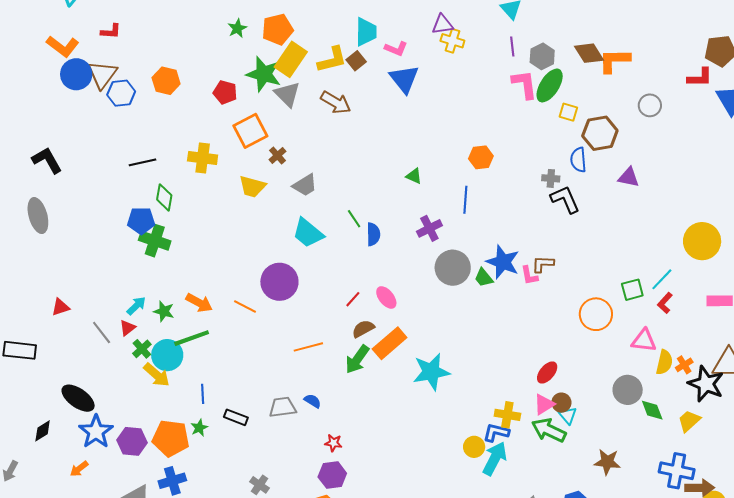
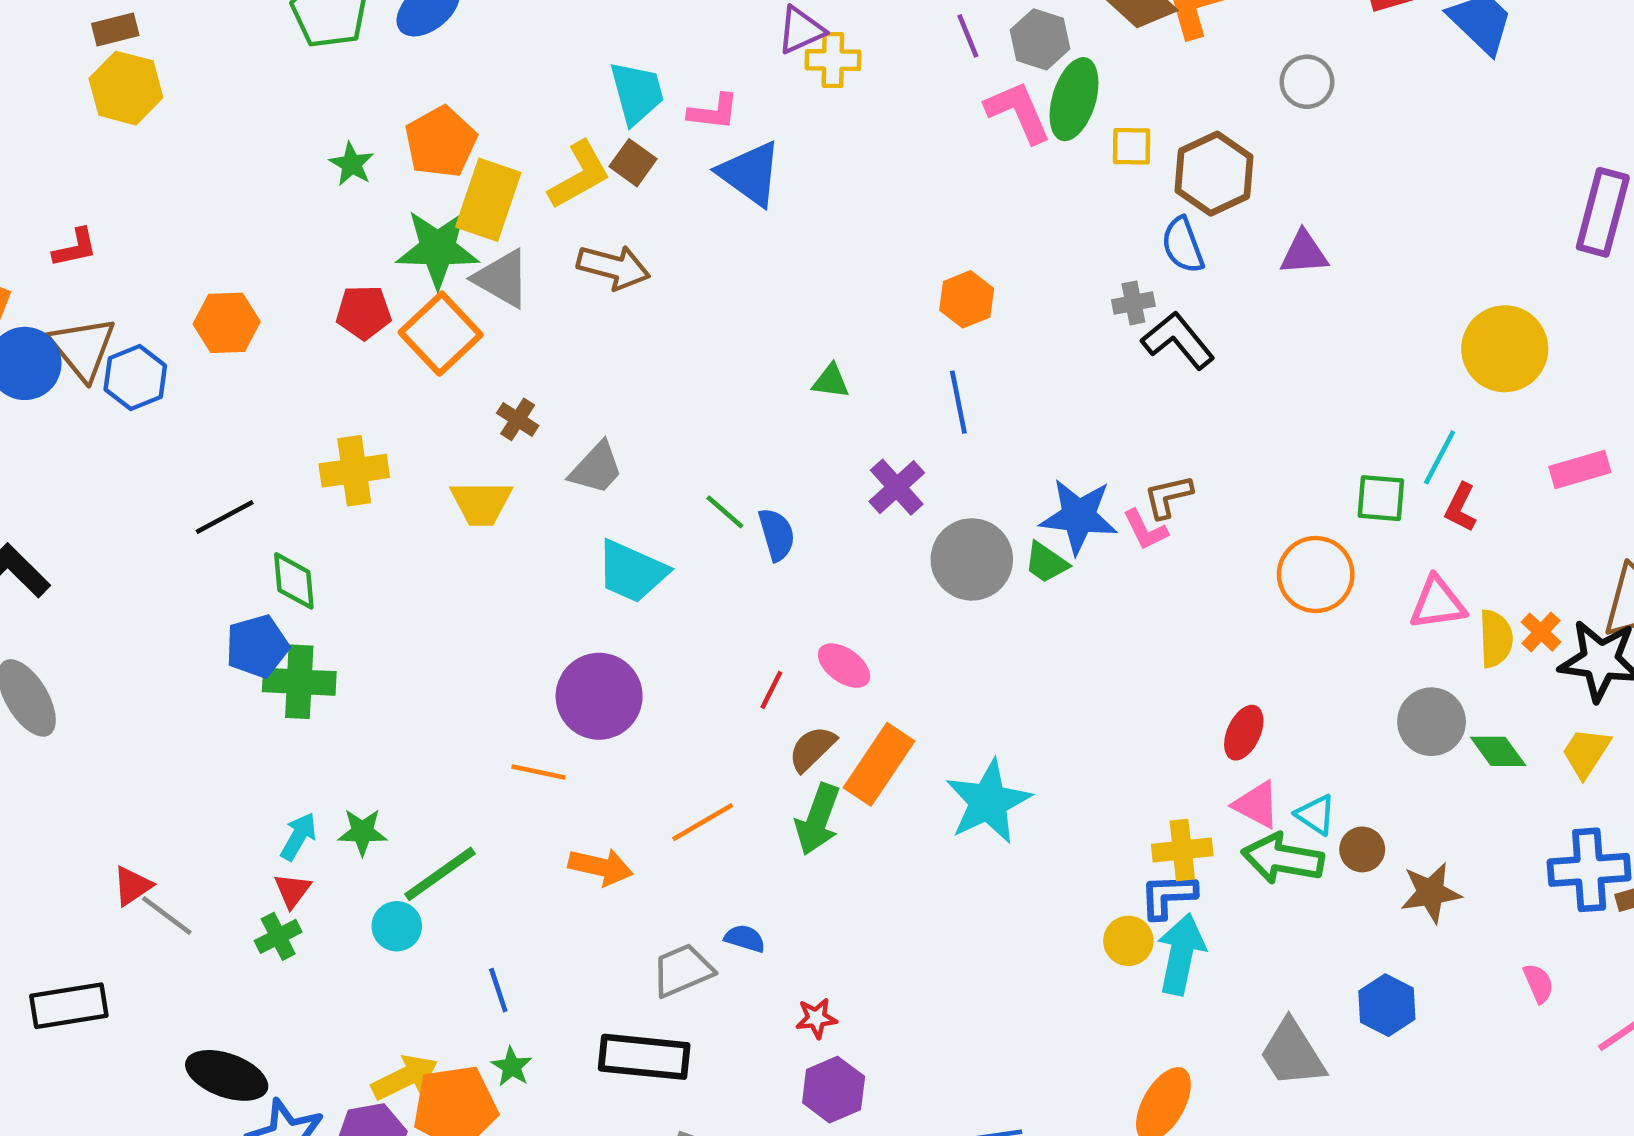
orange square: (250, 131) -> (441, 334), moved
green square: (632, 290) -> (1381, 498), turned 35
orange arrow: (199, 303) -> (601, 867), moved
gray line: (102, 333) -> (167, 916), moved
green cross: (142, 349) -> (278, 936), moved, turned 30
cyan circle: (167, 355) -> (397, 926), size x0.7
yellow arrow: (157, 375) -> (405, 1077), moved, turned -52
brown circle: (561, 403) -> (1362, 849), moved
pink triangle: (544, 404) -> (1256, 805), turned -45
black rectangle: (236, 417) -> (644, 1057), moved, size x1.6

